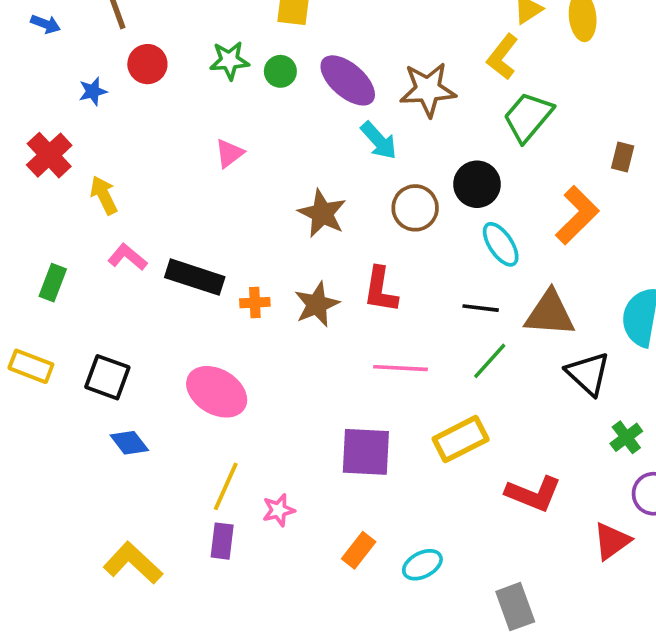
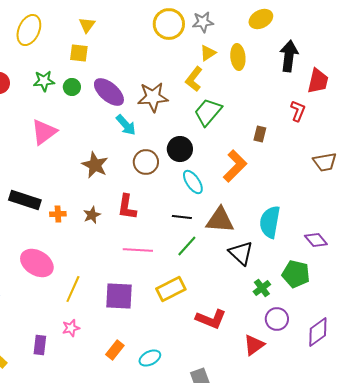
pink triangle: (229, 153) -> (44, 132), size x1.6
brown star: (317, 304) -> (92, 215), size x0.7
yellow line: (226, 486) -> (73, 289), moved

